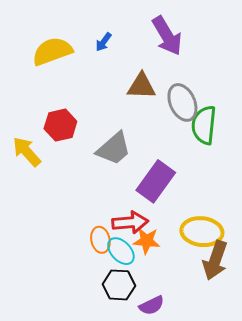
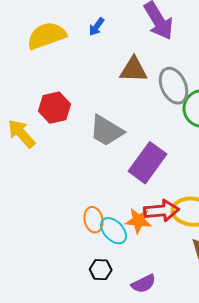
gray trapezoid: (114, 149) -> (107, 131), turned 72
red arrow: (130, 222) -> (162, 211), moved
black hexagon: (119, 285) -> (101, 270), moved, size x0.7

